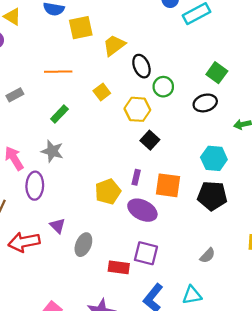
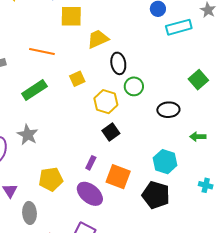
green square: (217, 73) -> (198, 80), moved
green rectangle: (59, 114) -> (34, 90), size x1.4
gray star: (52, 151) -> (28, 135), moved
yellow pentagon: (108, 192) -> (51, 179), moved
gray ellipse: (83, 245) -> (29, 213), turned -40

